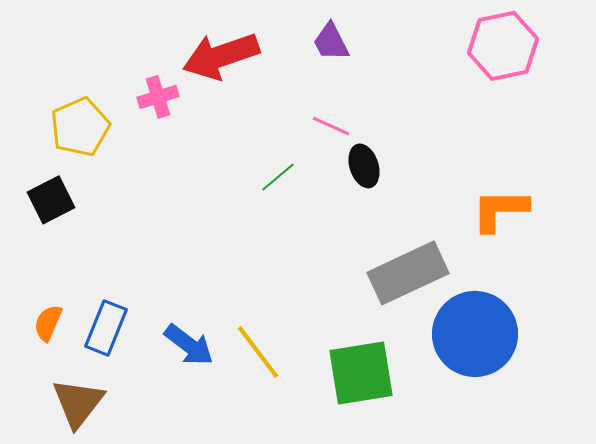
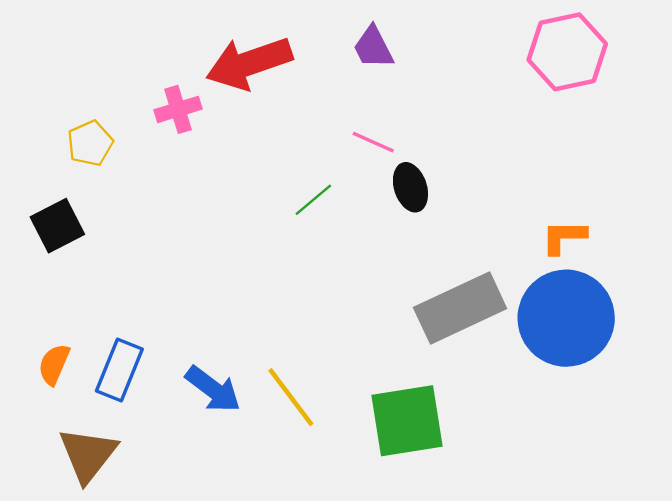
yellow pentagon: (80, 127) -> (90, 143), size x0.7
orange L-shape: (500, 210) -> (564, 237), size x0.7
blue circle: (475, 334) -> (566, 318), moved

